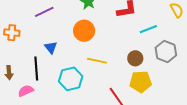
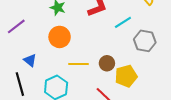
brown circle: (135, 58) -> (107, 63), moved

